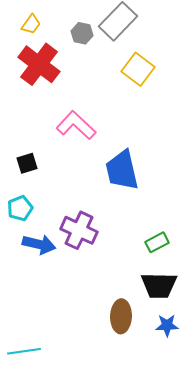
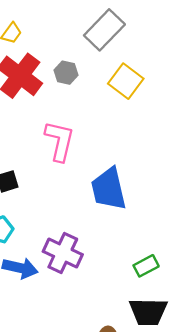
gray hexagon: (82, 33) -> (66, 73), moved
pink L-shape: (76, 125) -> (60, 141), turned 60

